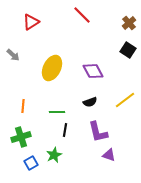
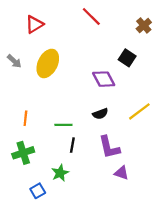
black square: (128, 50) -> (127, 58), moved
yellow ellipse: (52, 68) -> (48, 63), moved
blue square: (31, 163) -> (38, 191), moved

